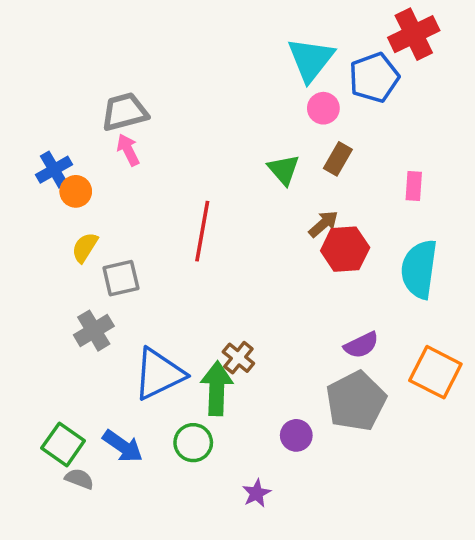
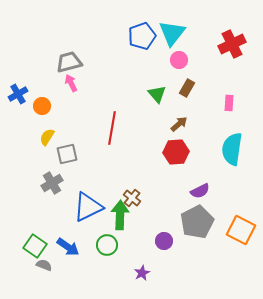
red cross: (414, 34) -> (232, 44), moved
blue pentagon: (374, 77) -> (142, 36), moved
blue cross: (54, 170) -> (18, 94), moved
red hexagon: (345, 249) -> (176, 152), moved
orange square: (435, 372) -> (241, 230), moved

